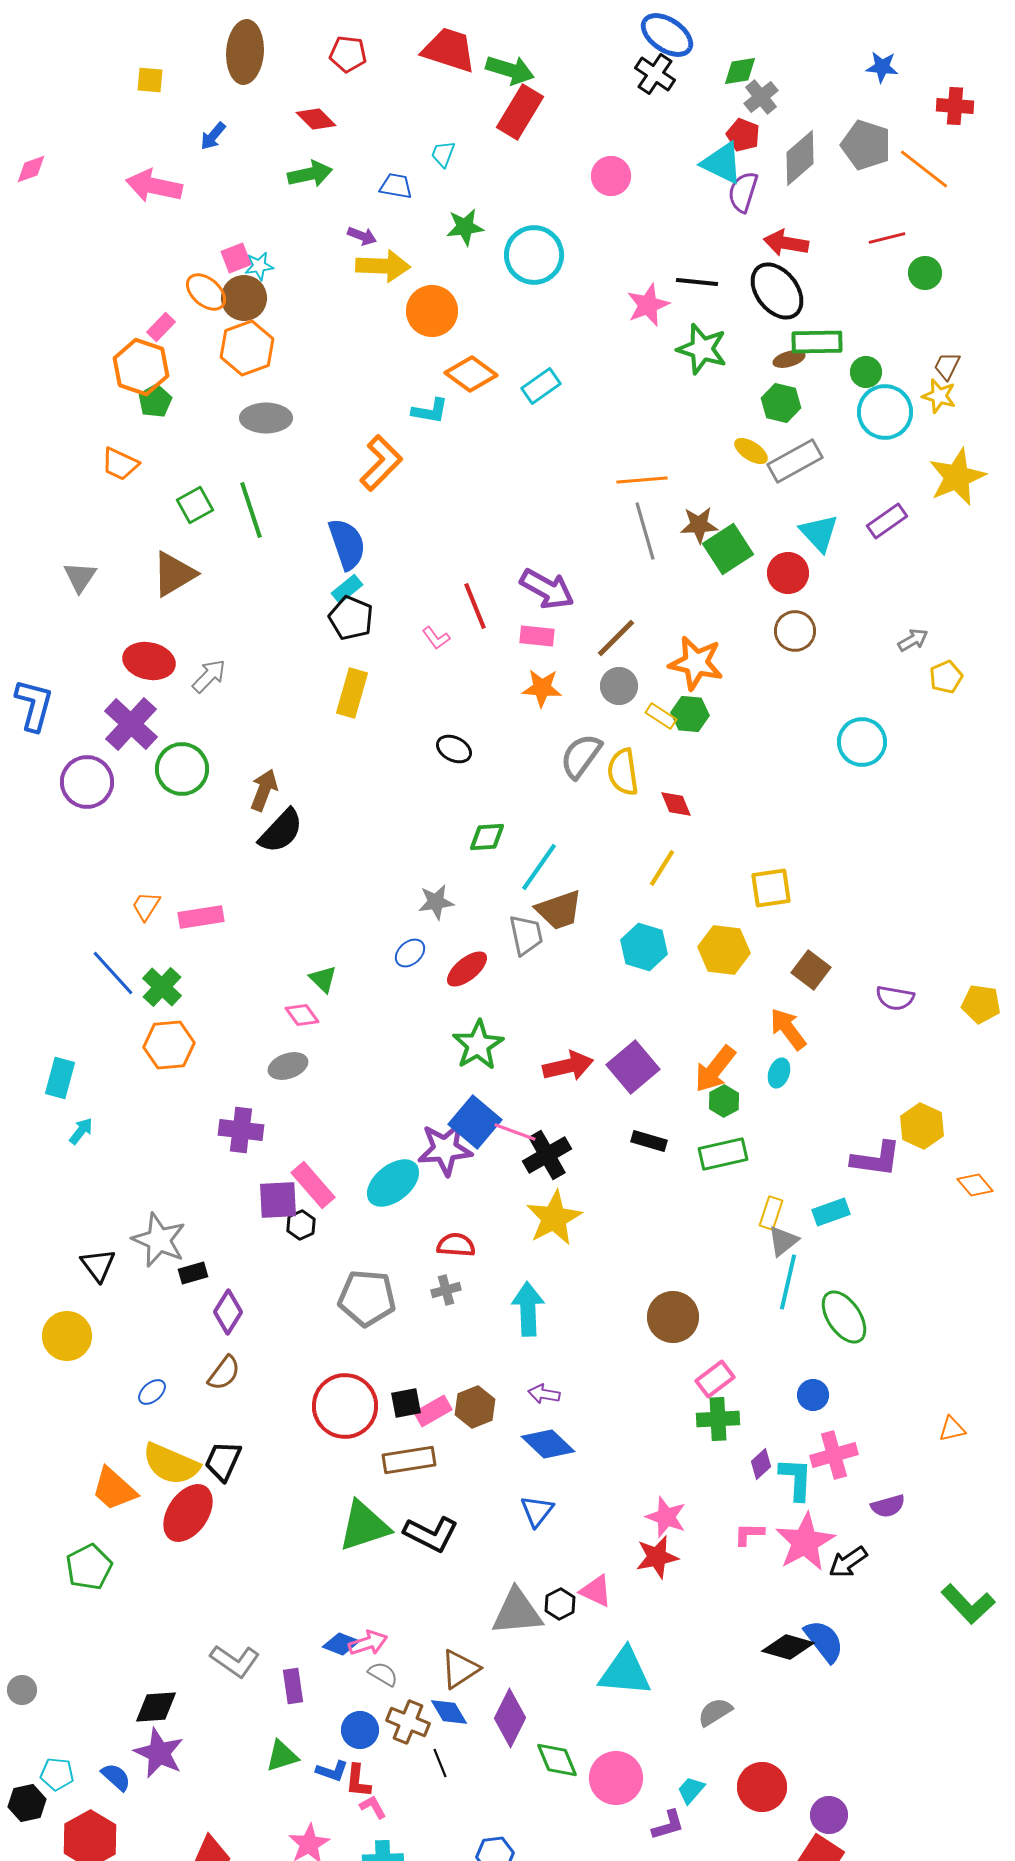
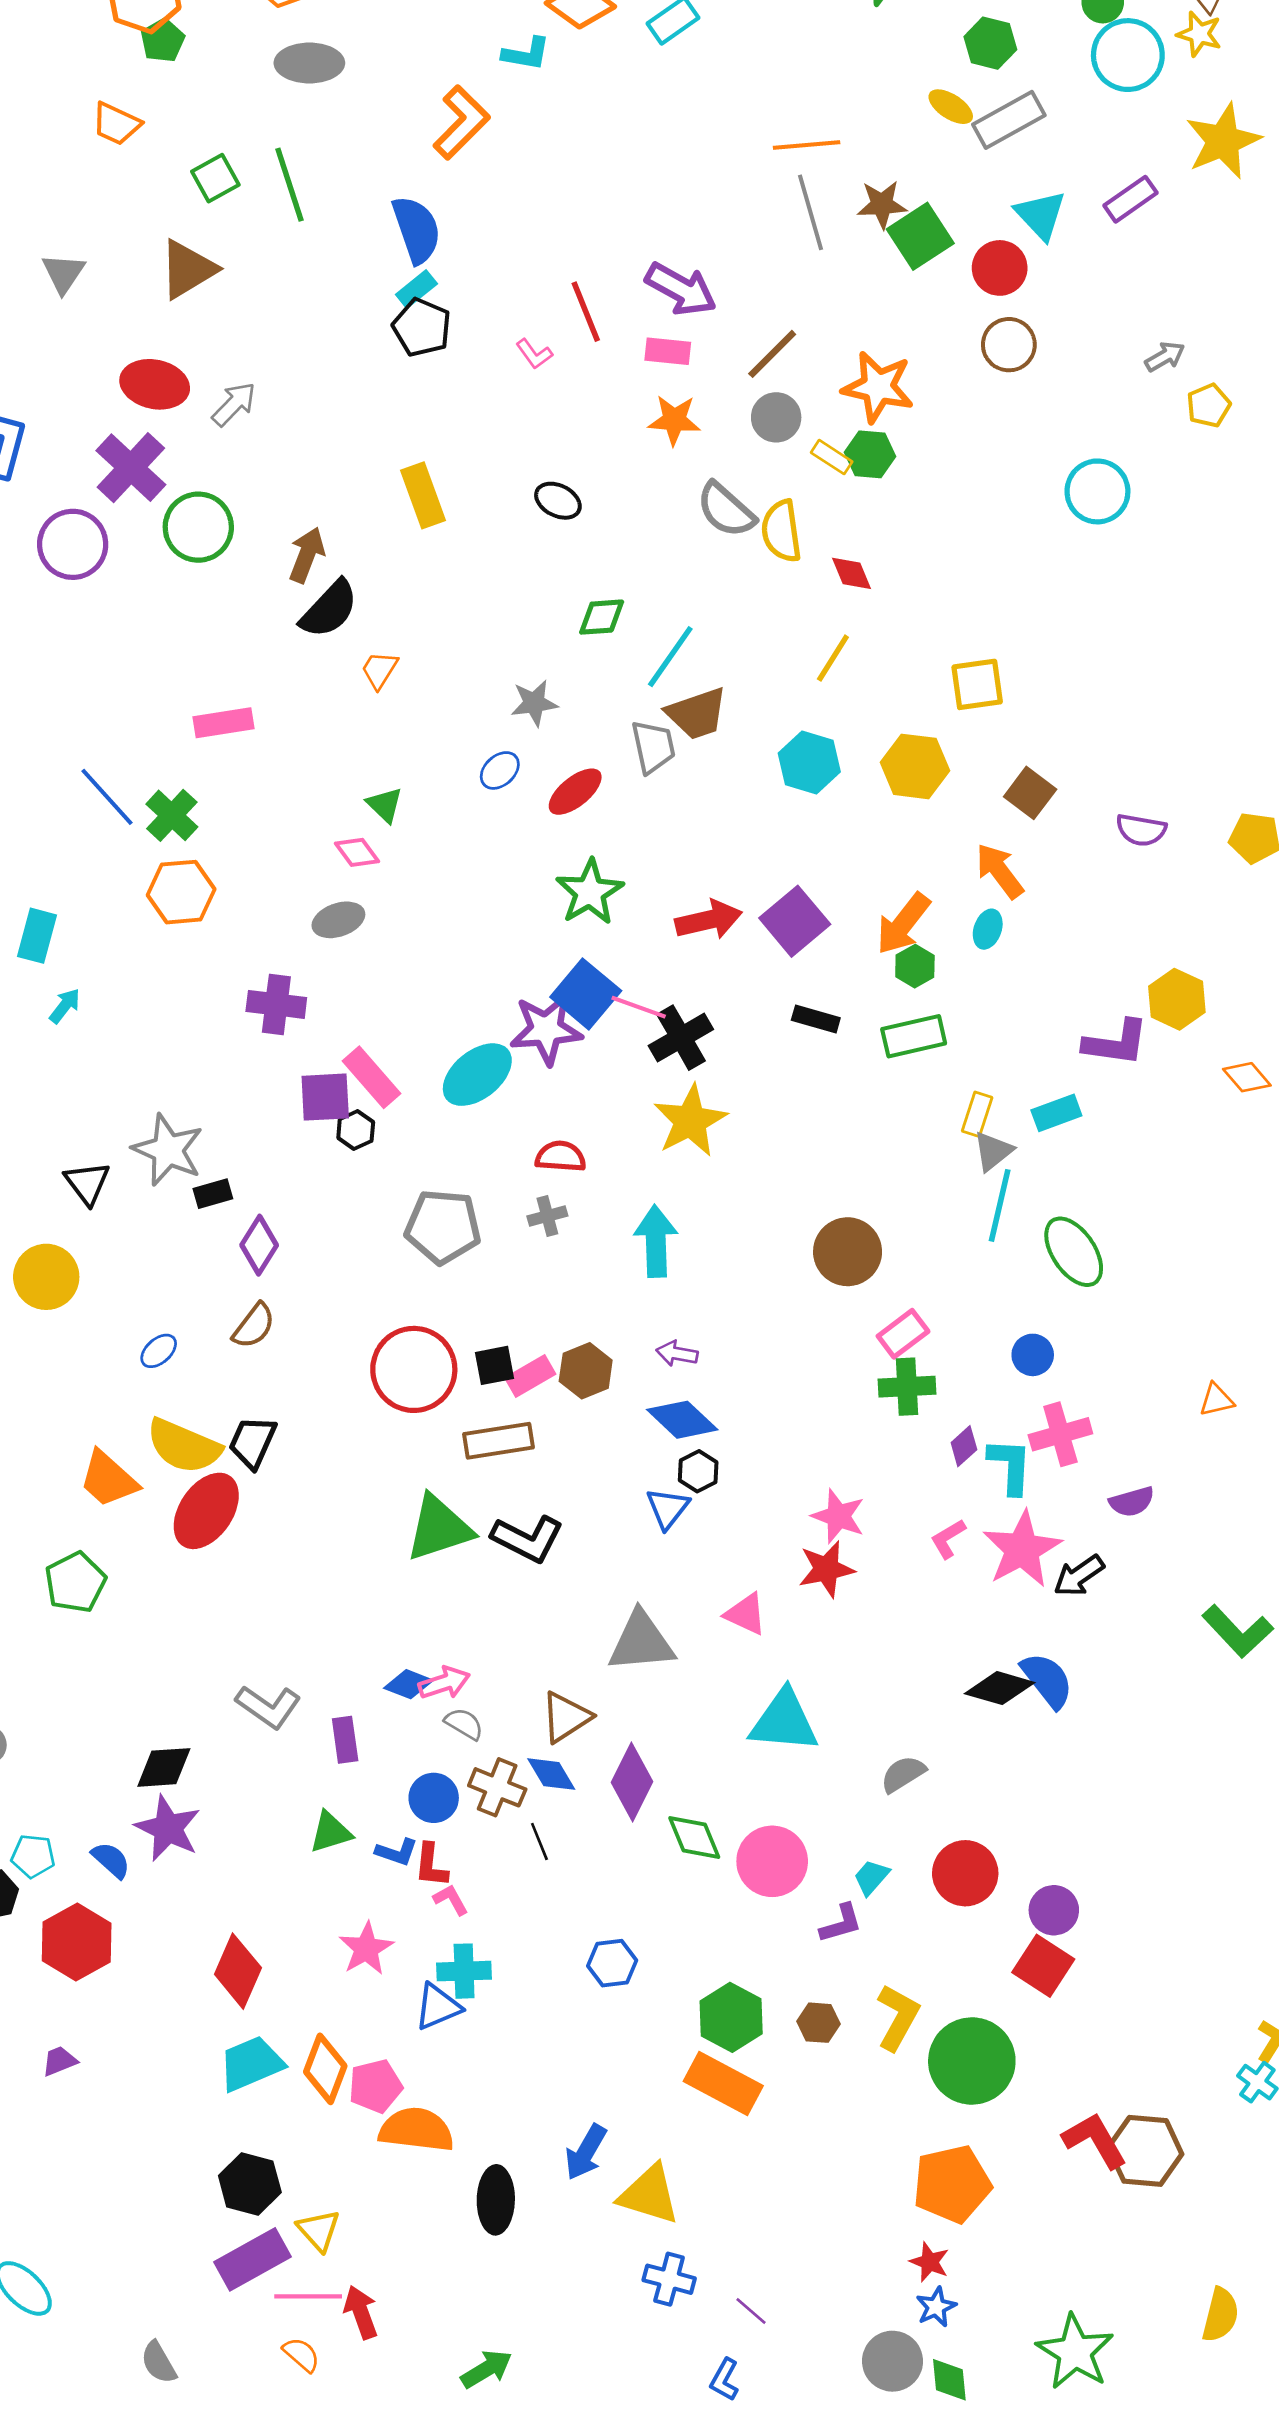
yellow rectangle: (352, 693) -> (423, 495), moved, turned -36
gray semicircle: (581, 756) -> (726, 510), turned -84
orange trapezoid: (146, 906) -> (379, 670), moved
pink L-shape: (749, 1534) -> (948, 1539), turned -32
black hexagon: (560, 1604) -> (698, 1471), moved

